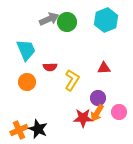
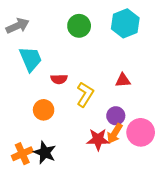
gray arrow: (49, 19) -> (18, 26), moved
orange circle: (27, 82) -> (44, 110), moved
pink circle: (119, 112) -> (141, 132), size x1.5

